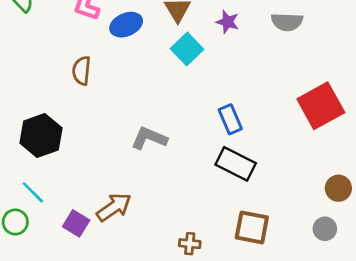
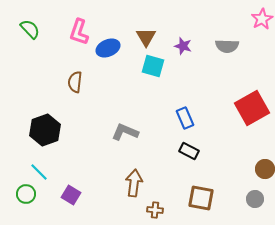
cyan square: (187, 49) -> (153, 66), turned -30
black rectangle: (236, 164) -> (189, 151), size x0.7
brown arrow: (114, 207) -> (134, 183), moved, turned -48

